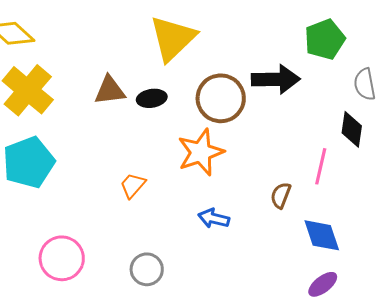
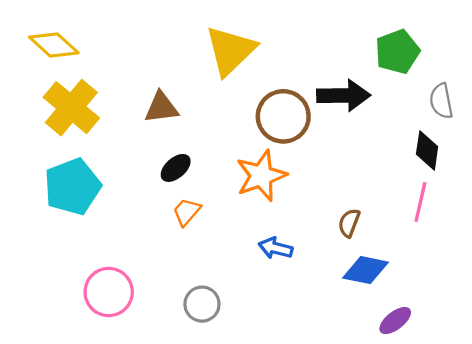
black ellipse: (152, 98) -> (176, 168), moved, turned -32
pink line: (321, 166) -> (420, 202), moved
blue diamond: (322, 235) -> (366, 270), moved, turned -60

